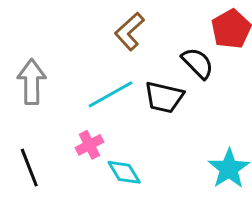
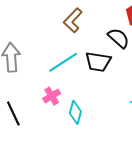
cyan diamond: (124, 172) -> (75, 112), turned 50

